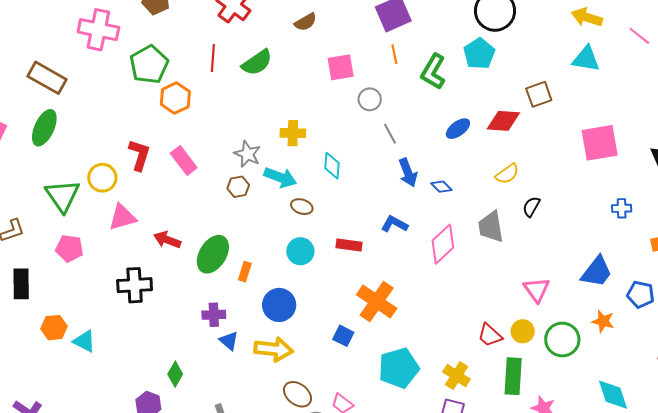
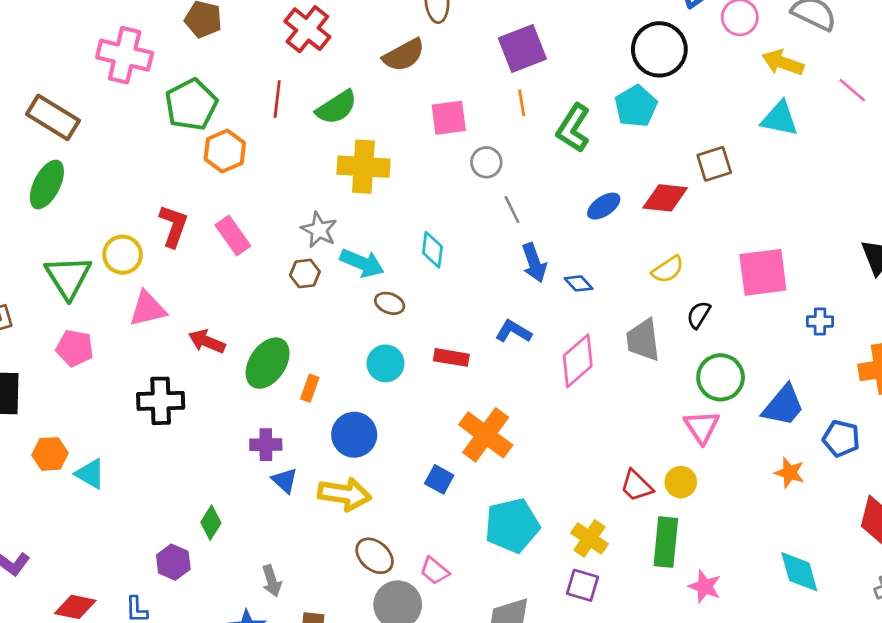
brown semicircle: (306, 22) -> (404, 55), size x1.4
yellow cross: (293, 133) -> (363, 167), moved, size x1.5
pink square: (600, 143) -> (763, 272), moved
green circle: (562, 340) -> (721, 377), moved

